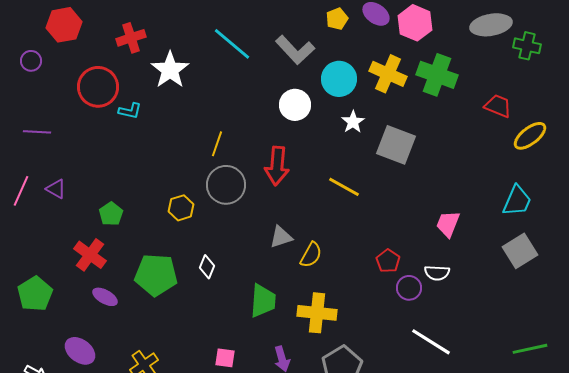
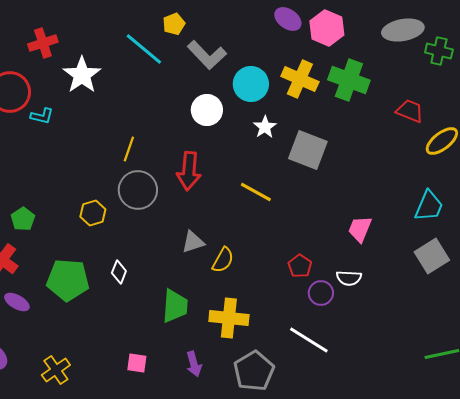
yellow pentagon: (337, 19) -> (174, 24), moved
white line: (431, 342) -> (309, 340), moved

